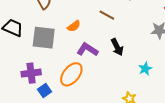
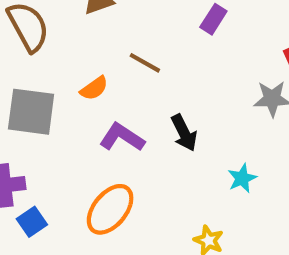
brown line: (107, 15) -> (145, 63), moved
orange ellipse: (71, 74) -> (110, 209), moved

